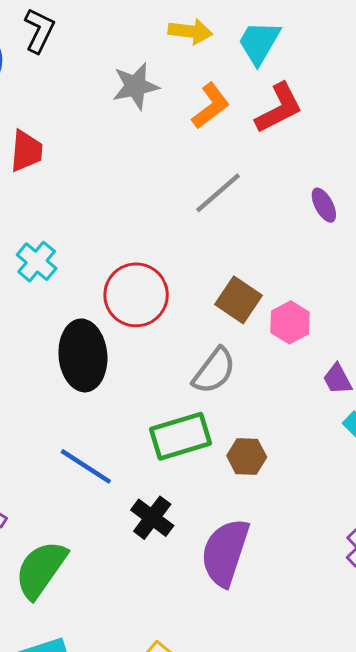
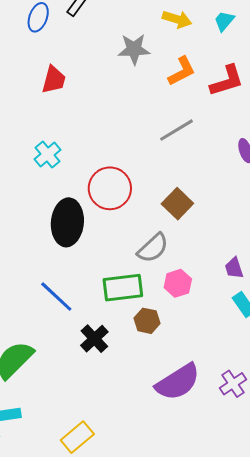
cyan trapezoid: (259, 43) -> (224, 21), moved, size x0.7
pink hexagon: (290, 322) -> (178, 283), moved
brown hexagon: (247, 456) -> (147, 321), moved
purple semicircle: (225, 552) -> (178, 382), moved, turned -150

